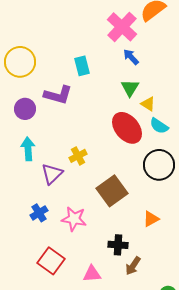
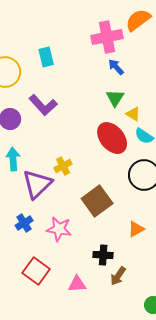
pink cross: (122, 27) -> (107, 37), turned 36
cyan rectangle: (82, 66) -> (46, 57), moved
purple L-shape: (58, 95) -> (43, 105), turned 32
purple triangle: (52, 174) -> (37, 184), size x1.4

